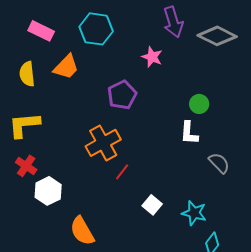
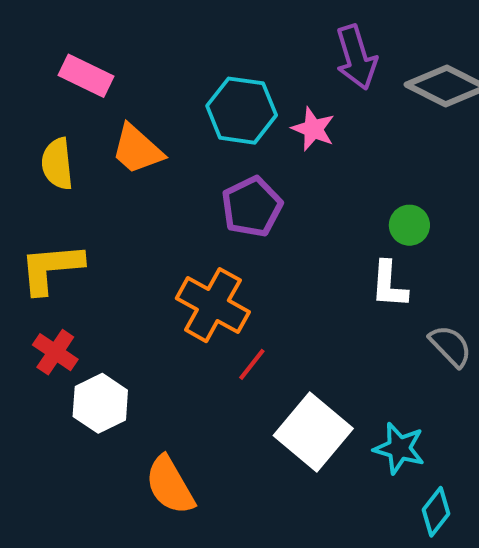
cyan hexagon: (96, 29) -> (242, 111), moved
orange trapezoid: (66, 67) -> (137, 149), turned 88
orange cross: (103, 143) -> (213, 305), turned -32
white square: (152, 205) -> (313, 432), size x1.8

